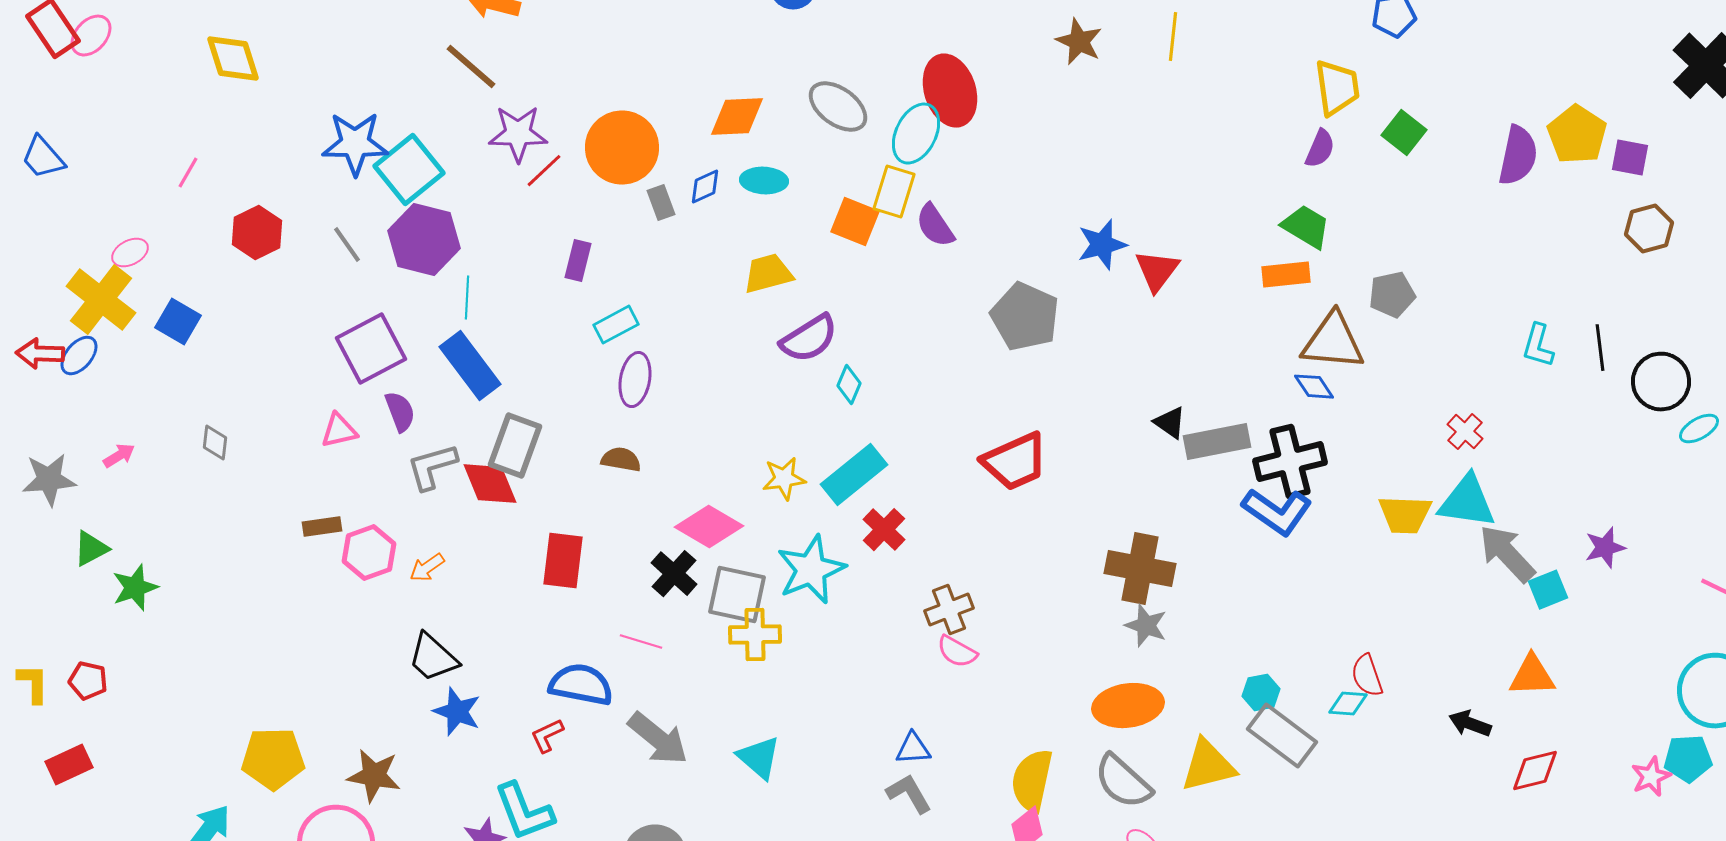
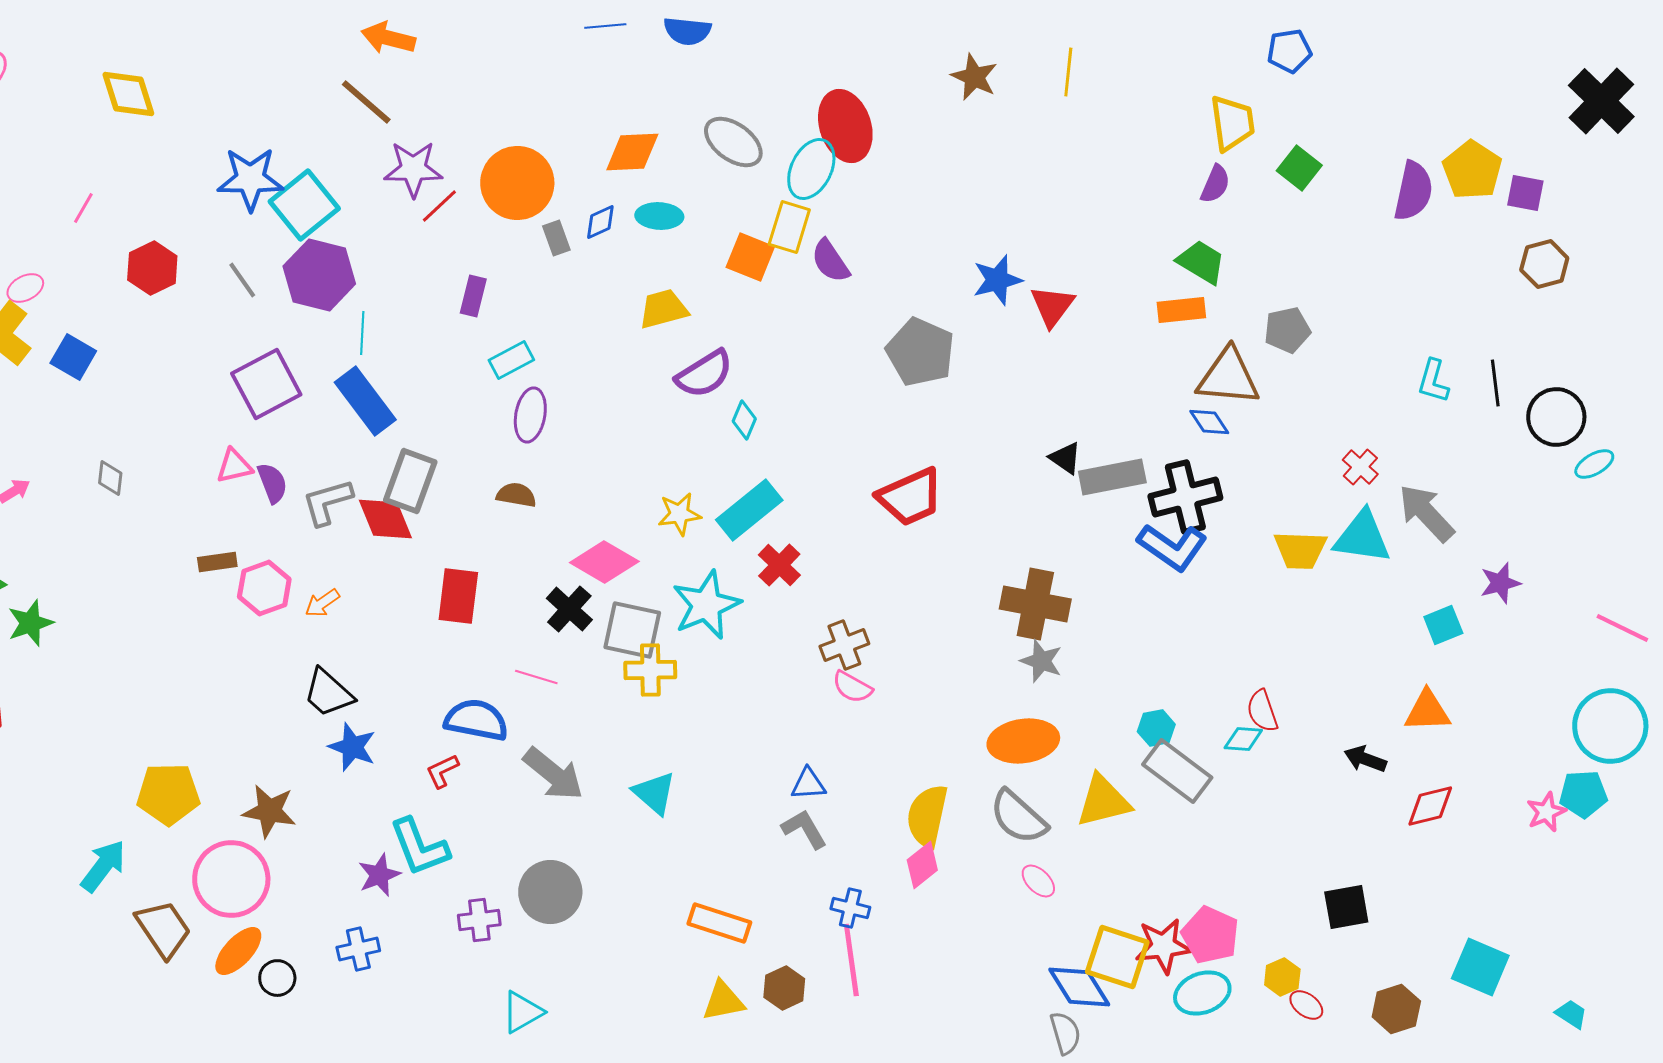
purple semicircle: (400, 412) -> (272, 483), moved
gray arrow: (1507, 554) -> (1426, 513), moved

